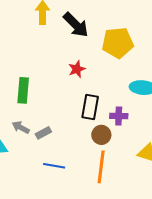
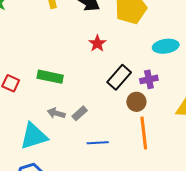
green rectangle: (23, 90) -> (50, 77), turned -70
black rectangle: (90, 107) -> (119, 77), turned 45

